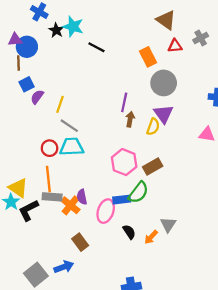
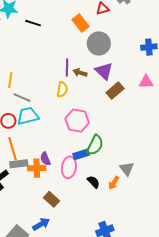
brown arrow: (130, 119) -> (80, 73), moved, turned -72
yellow semicircle: (153, 127) -> (62, 89), moved
brown rectangle: (153, 166) -> (115, 91), moved
orange cross: (71, 205) -> (37, 168), turned -30

